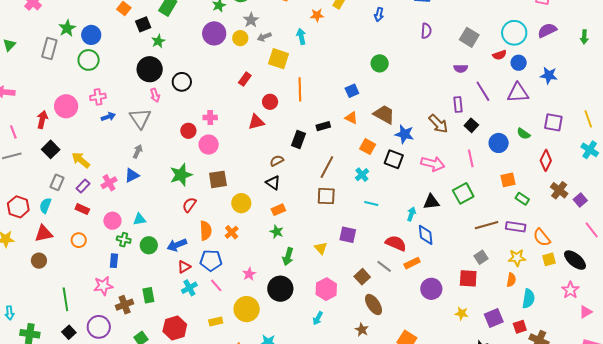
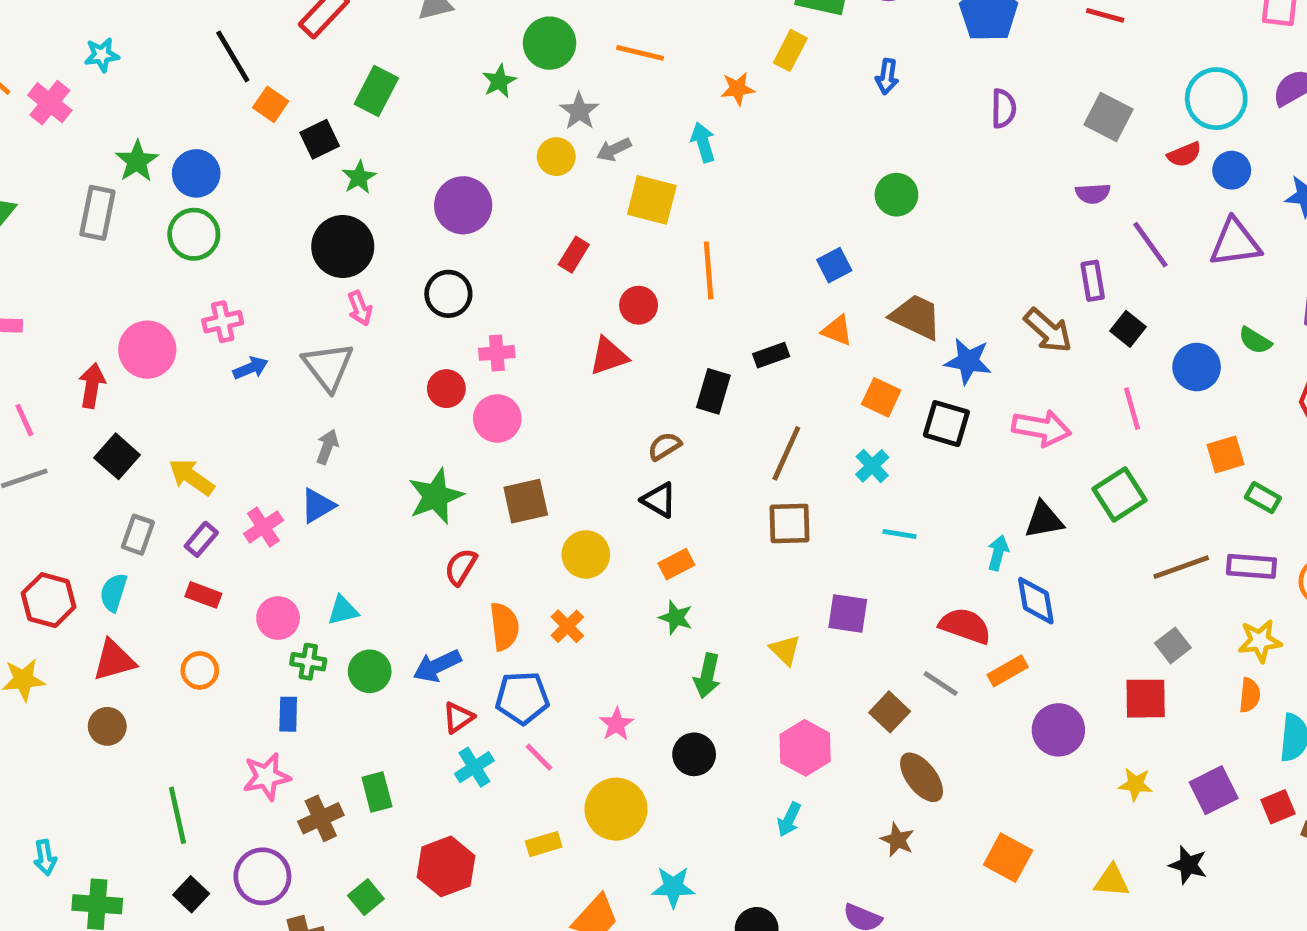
purple circle: (214, 33) -> (463, 205), moved
black circle: (182, 82) -> (448, 294), moved
black circle: (280, 289) -> (694, 754), size x0.7

